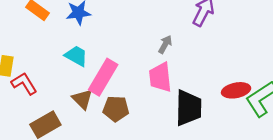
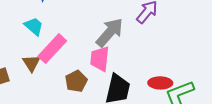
gray arrow: (165, 44) -> (110, 32), size x2.0
brown pentagon: (116, 109) -> (76, 81), moved, turned 30

